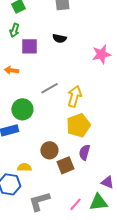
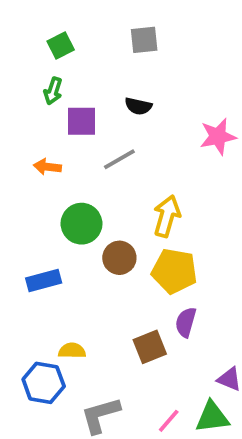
gray line: (49, 88) -> (119, 159), moved
green circle: (22, 109) -> (82, 224), moved
yellow pentagon: (78, 125) -> (174, 271), turned 30
brown circle: (49, 150) -> (119, 258), moved

